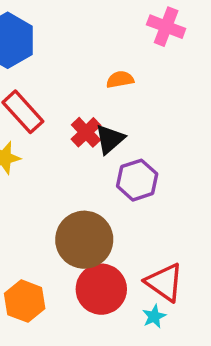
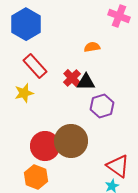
black triangle: (110, 139) -> (86, 82), turned 42
red circle: (101, 289) -> (45, 146), moved

